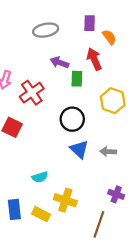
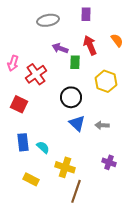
orange semicircle: (109, 37) -> (117, 40), moved
cyan semicircle: (40, 177) -> (43, 147), turned -120
blue rectangle: (14, 209) -> (23, 142), moved
yellow rectangle: (41, 214) -> (31, 179), moved
brown line: (99, 224) -> (76, 191), moved

